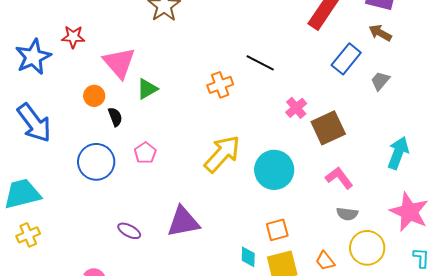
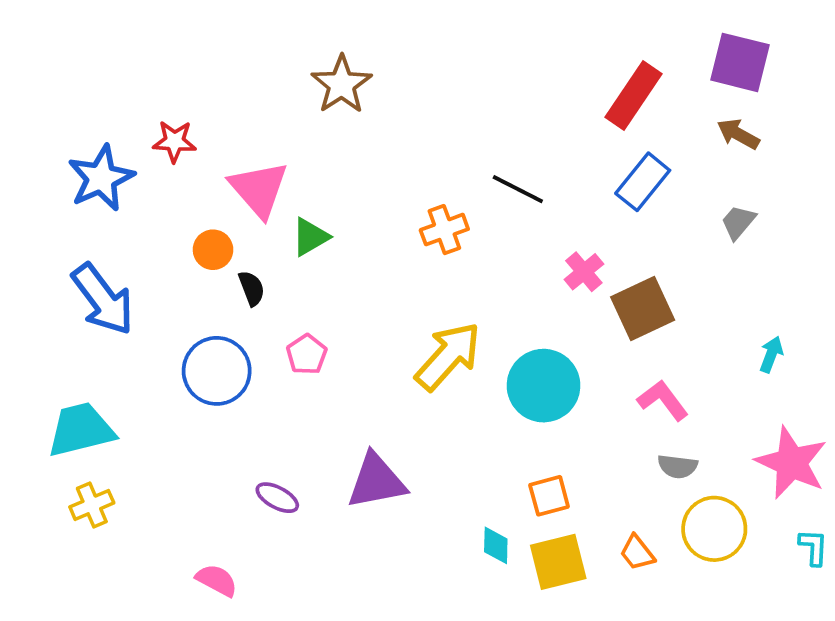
blue rectangle: (346, 59) -> (643, 182), moved
cyan arrow: (398, 153) -> (771, 354), size x0.6

